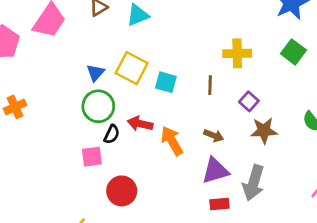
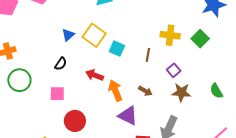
green square: (293, 52) -> (200, 39), moved
green circle: (98, 106) -> (19, 80), moved
black semicircle: (112, 134) -> (61, 64), moved
purple triangle: (215, 171) -> (128, 116), moved, turned 35

